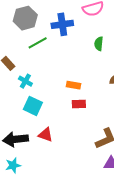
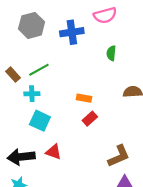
green line: (38, 43) -> (39, 70), moved
cyan cross: (25, 81) -> (32, 94), turned -32
red rectangle: (79, 104) -> (90, 119), turned -40

